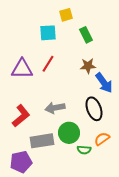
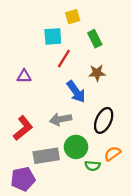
red line: (48, 64) -> (64, 59), moved
purple triangle: (22, 69) -> (24, 76), size x0.6
blue arrow: (104, 83) -> (76, 92), moved
black ellipse: (94, 109) -> (104, 120), turned 45

